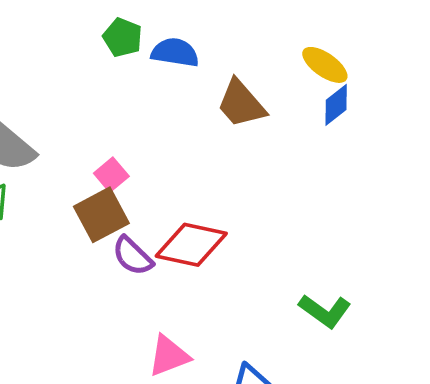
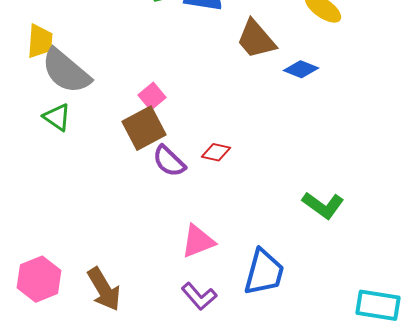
blue diamond: (336, 105) -> (301, 69), moved, turned 60
red diamond: (191, 245) -> (216, 152), size x0.5

